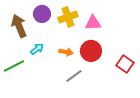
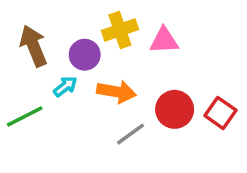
purple circle: (42, 14) -> (85, 55), moved
red circle: (91, 51) -> (175, 109), moved
orange arrow: (66, 52) -> (116, 92), size x1.5

